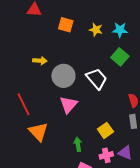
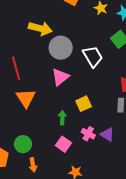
yellow arrow: (40, 61) -> (40, 28), size x1.6
yellow square: (105, 130) -> (84, 104), moved
pink cross: (106, 155) -> (88, 134), turned 32

